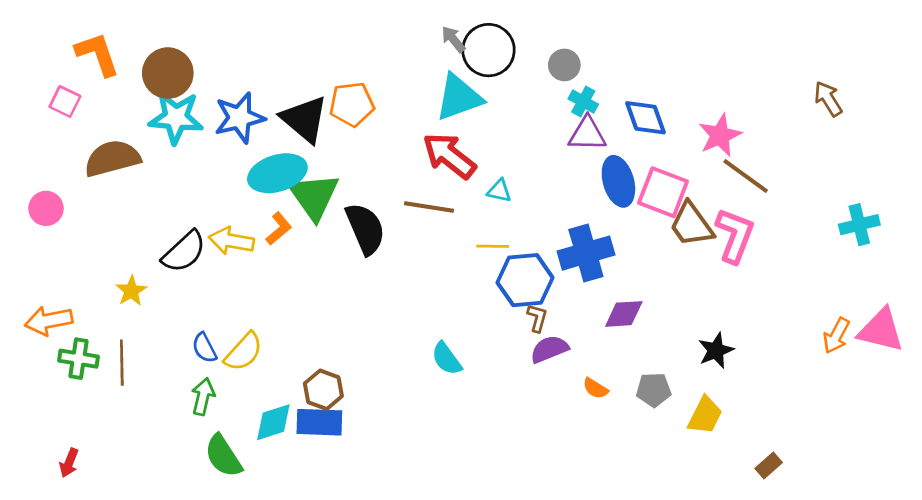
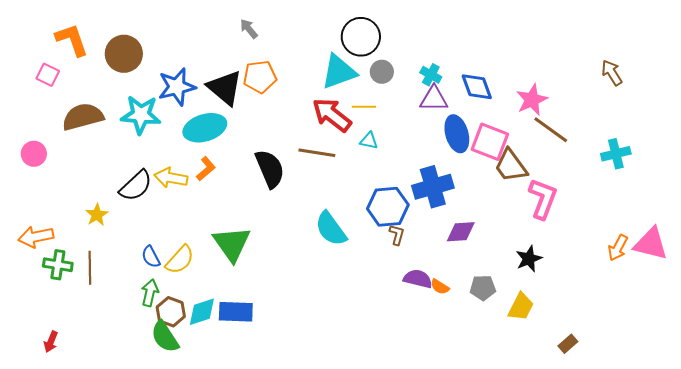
gray arrow: (453, 39) -> (249, 29), moved
gray circle: (564, 65) -> (382, 72), moved
cyan star: (176, 118) -> (141, 115), moved
green triangle: (314, 196) -> (232, 244), moved
cyan cross: (859, 225) -> (616, 154), moved
pink L-shape: (735, 235) -> (543, 199), moved
yellow line: (493, 246) -> (364, 107), moved
purple semicircle: (549, 349) -> (418, 279), moved, turned 36
cyan semicircle: (447, 359) -> (331, 229), moved, size x1.4
brown hexagon: (323, 390) -> (171, 312), moved

